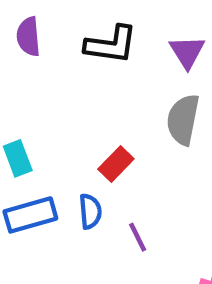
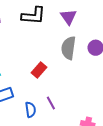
blue semicircle: (90, 211) -> (30, 110), moved

